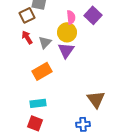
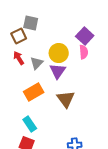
pink semicircle: (71, 17) -> (84, 52), moved
brown triangle: (96, 99) -> (66, 99), moved
cyan rectangle: (38, 103) -> (30, 124), turned 63

